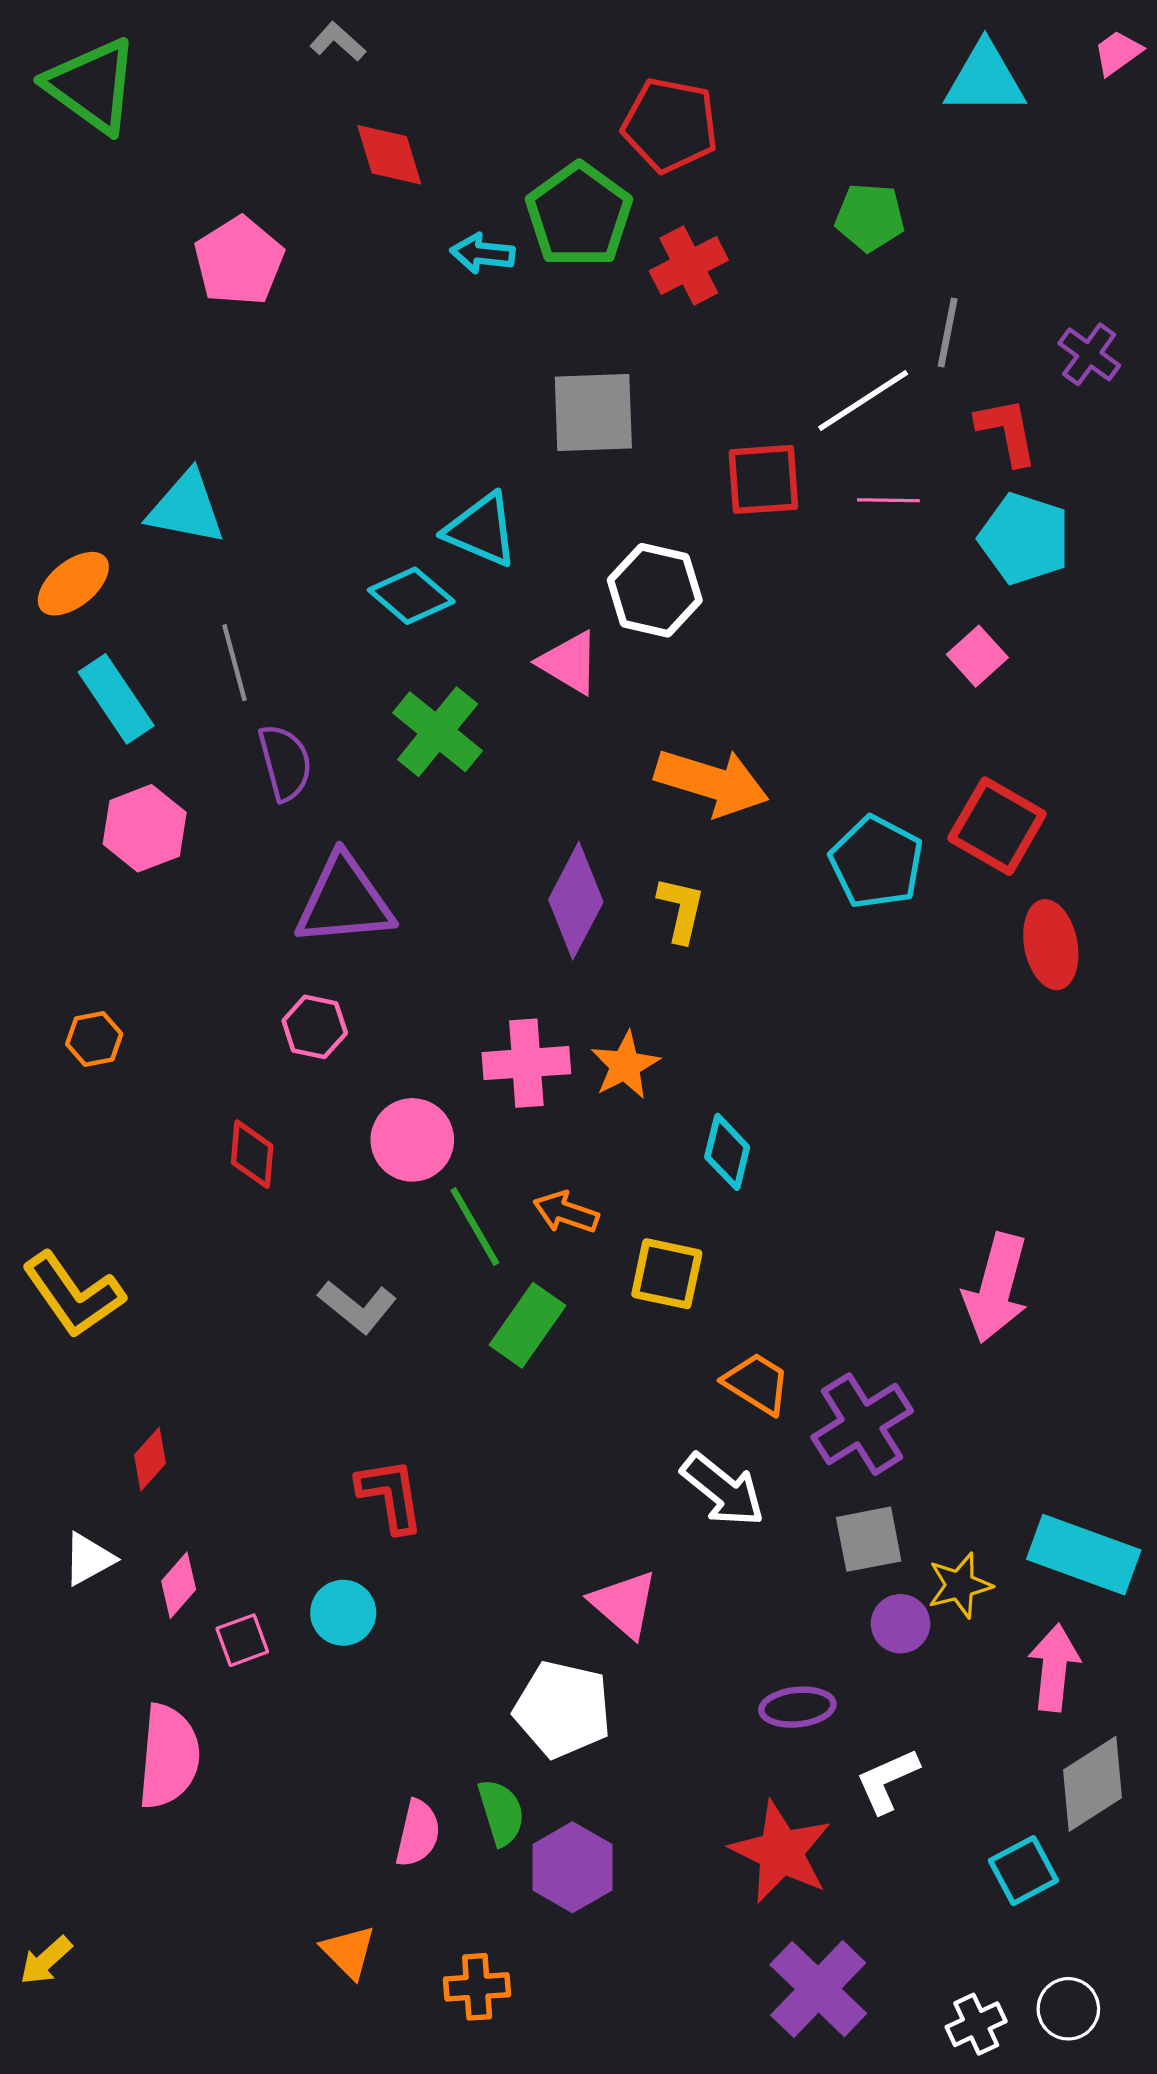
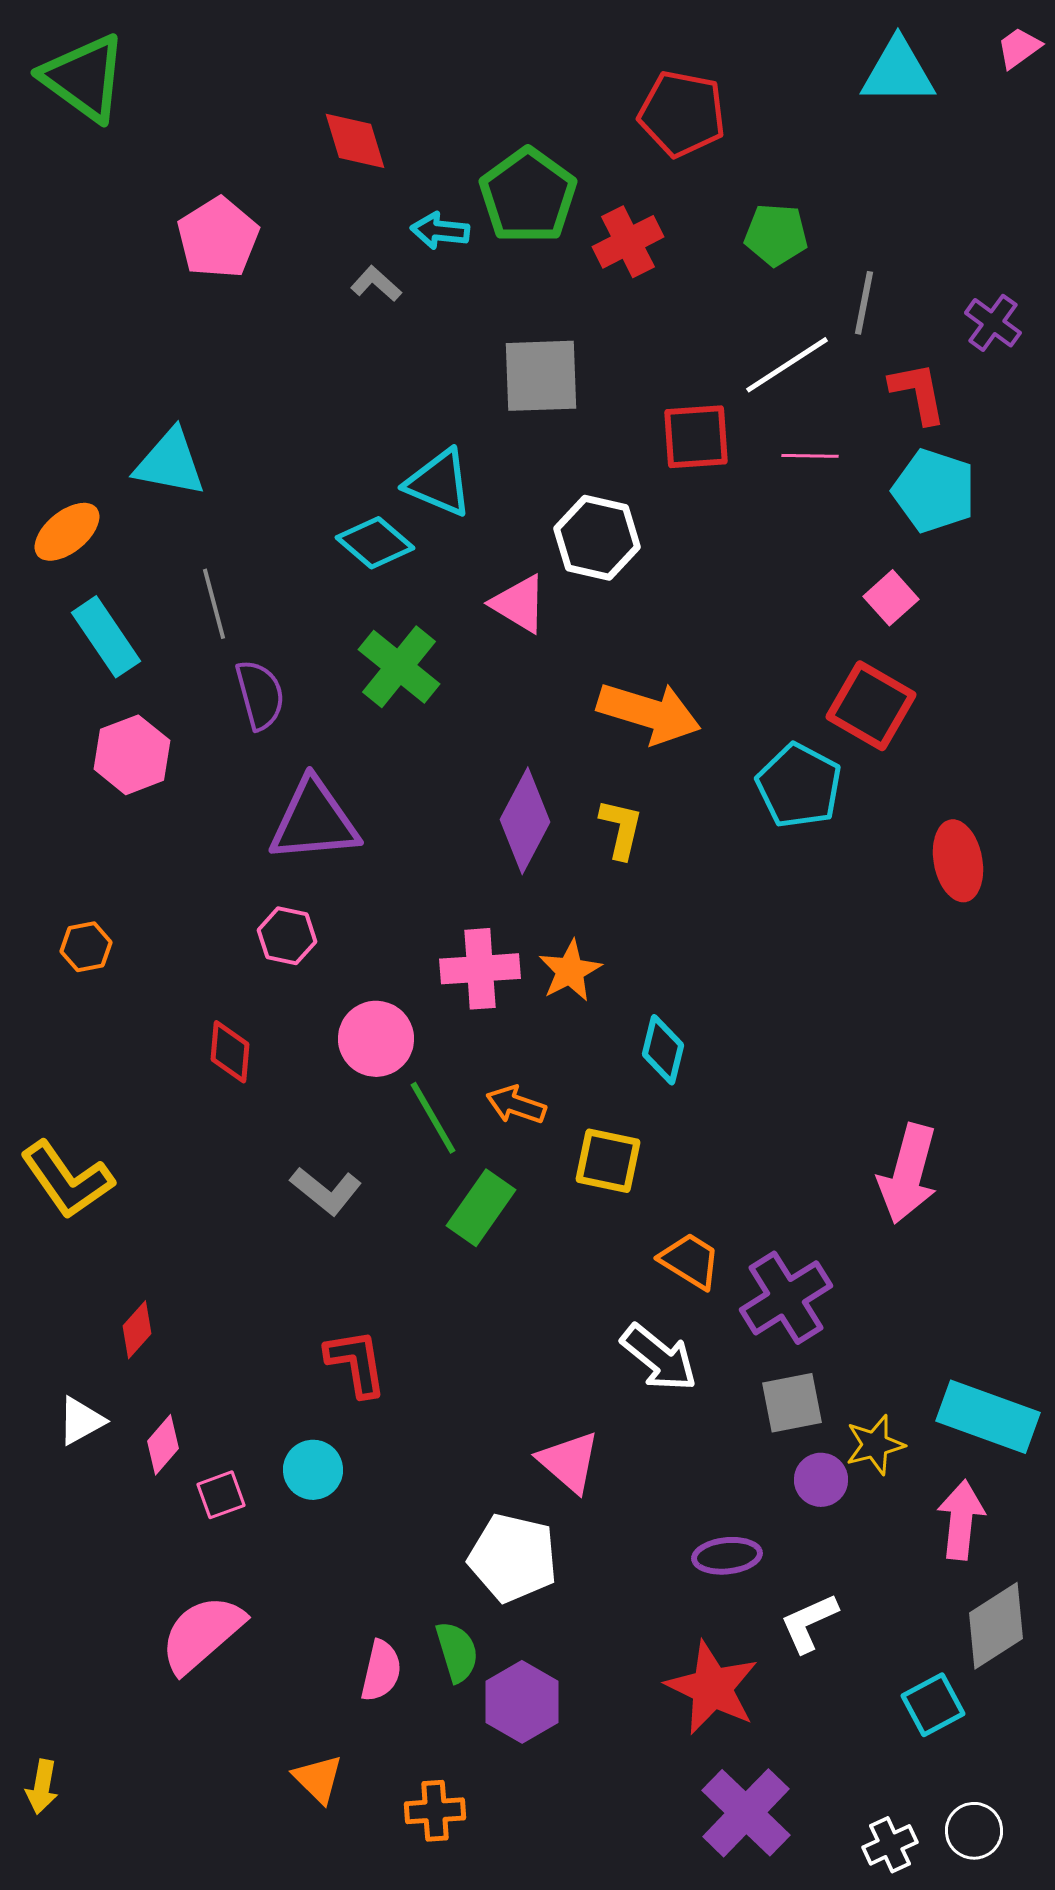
gray L-shape: (338, 42) -> (376, 284), moved
red pentagon: (670, 125) -> (682, 114), moved
green pentagon: (870, 217) -> (776, 235), moved
red square: (997, 826) -> (871, 706), moved
pink semicircle: (169, 1756) -> (202, 1634), moved, turned -136
yellow arrow: (46, 1961) -> (42, 1787), turned -38

